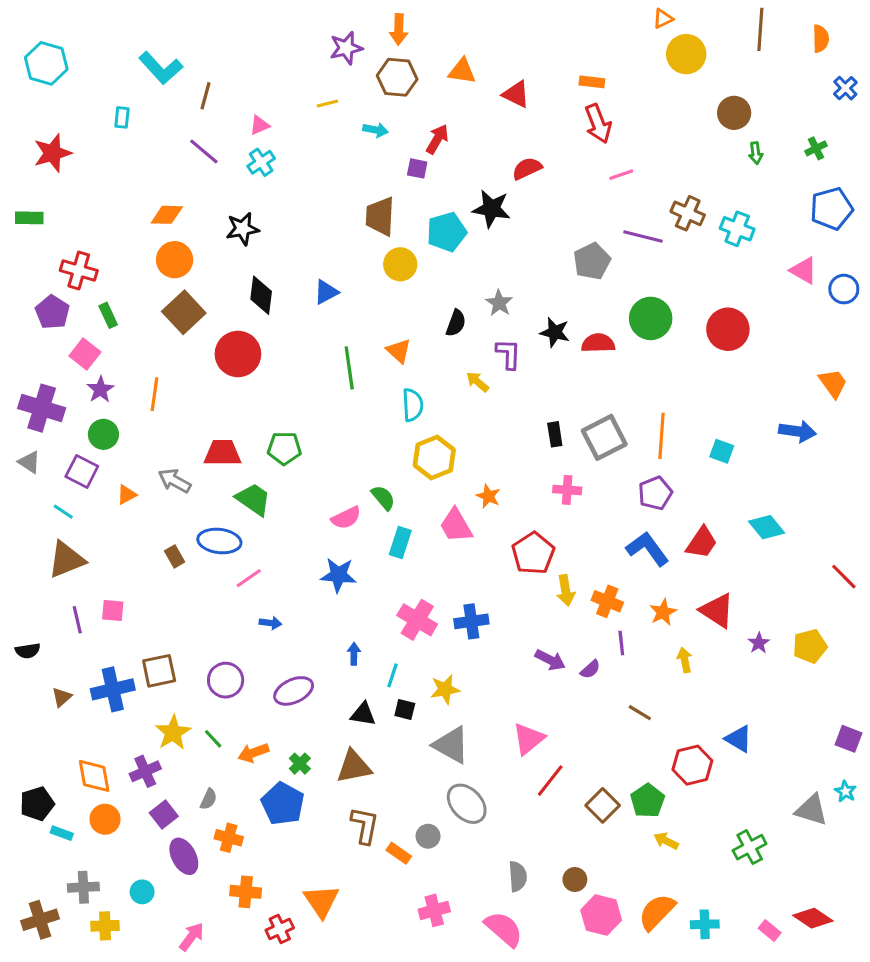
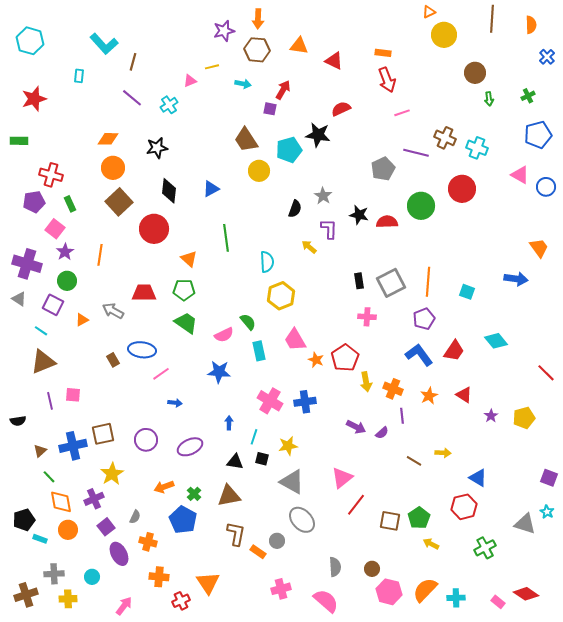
pink triangle: (260, 125) -> (190, 81), moved
brown trapezoid: (380, 216) -> (246, 140), turned -36
purple pentagon: (52, 312) -> (34, 202), turned 30
red circle: (728, 329) -> (462, 189), moved
orange triangle: (399, 351) -> (189, 259), moved
orange star: (488, 496) -> (316, 360), moved
green trapezoid: (253, 499) -> (186, 323), moved
cyan rectangle: (400, 543) -> (259, 351), turned -30
red triangle: (717, 611) -> (464, 395), size x0.7
yellow arrow: (685, 660) -> (443, 453), moved, turned 105
green line: (213, 739) -> (49, 477), moved
red hexagon: (692, 765) -> (464, 507), moved
brown square: (603, 805) -> (390, 521), turned -35

